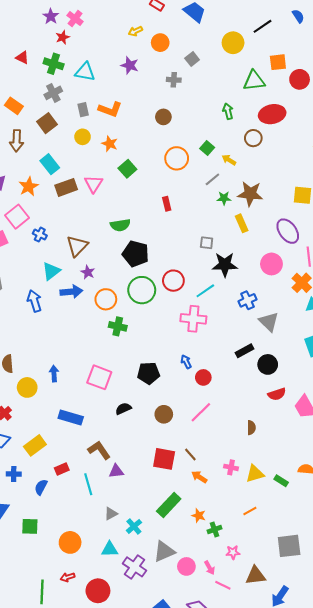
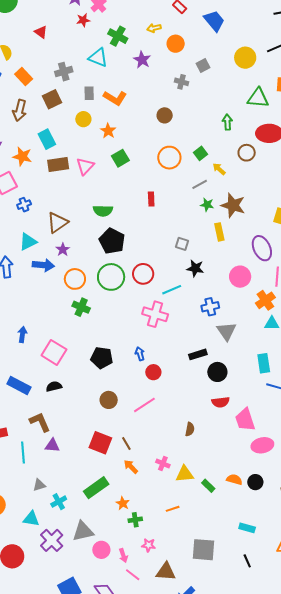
green cross: (54, 64) -> (118, 36), moved
orange star: (29, 187) -> (22, 156), turned 30
blue cross: (40, 235) -> (24, 205), turned 32
black star: (225, 265) -> (195, 268), size x0.7
blue arrow: (54, 374) -> (22, 335), moved
black semicircle: (123, 409) -> (54, 386), moved

